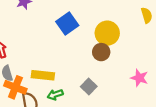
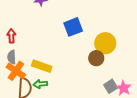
gray square: (89, 87) -> (111, 86), moved
green arrow: (55, 95) -> (40, 84), moved

